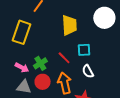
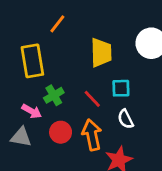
yellow rectangle: (21, 32) -> (32, 61), turned -30
green cross: (40, 63) -> (54, 95), moved
gray triangle: (24, 87) -> (21, 137), moved

